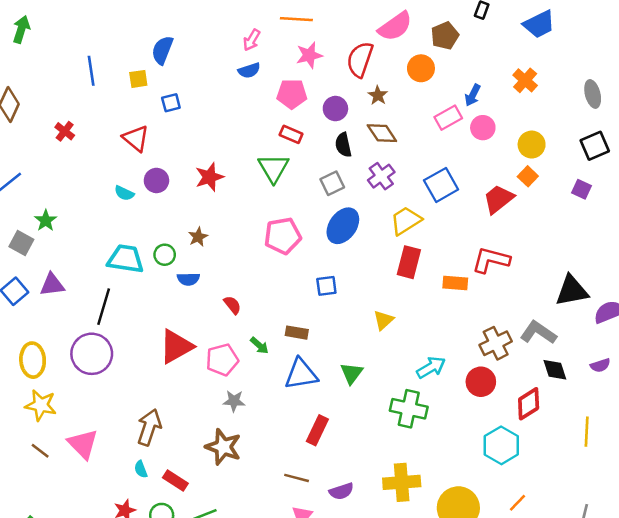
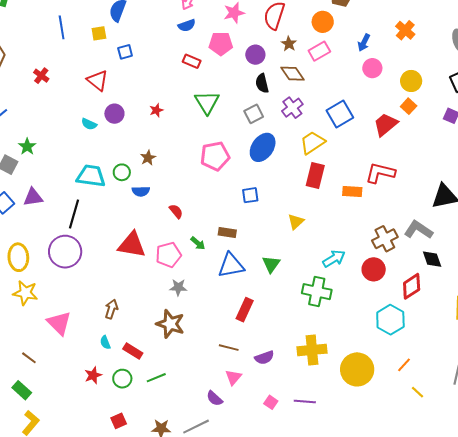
pink rectangle: (448, 118) -> (319, 51), moved
red rectangle: (291, 134) -> (192, 61), moved
red star: (209, 177) -> (156, 110), size x0.6
red triangle: (176, 346) -> (132, 245), turned 40
brown arrow: (149, 427) -> (111, 309), size x0.7
brown line: (40, 451) -> (29, 358), moved

